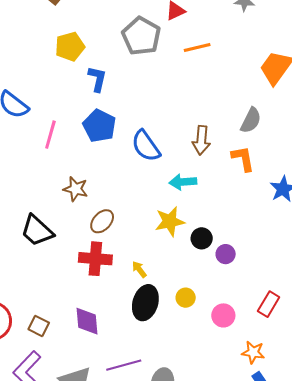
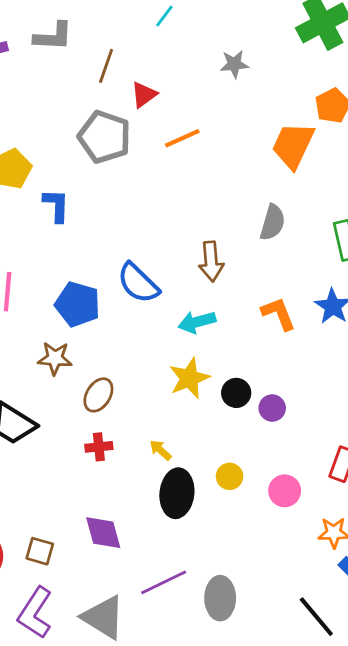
blue pentagon: (99, 126) -> (78, 304), moved
orange L-shape: (243, 159) -> (278, 314), moved
red cross: (95, 259) -> (99, 447), size x0.6

